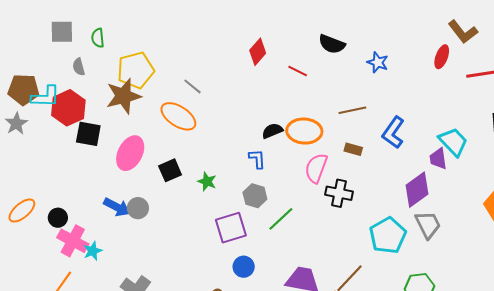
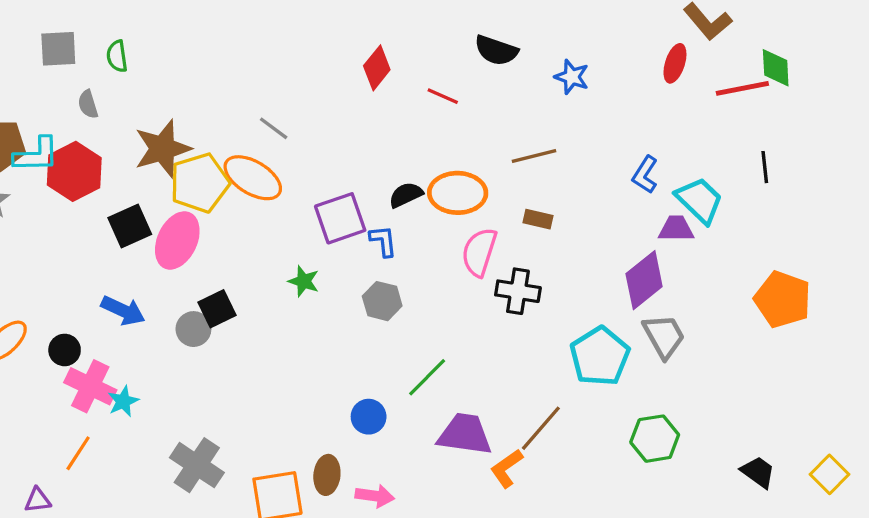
yellow pentagon: (136, 70) -> (199, 183), moved
blue L-shape: (393, 132) -> (645, 175), moved, size x0.7
black square: (88, 134) -> (130, 226), moved, turned -32
purple trapezoid: (438, 159) -> (676, 229), turned 100
black square: (170, 170) -> (217, 309), moved
blue arrow: (117, 207) -> (123, 311), moved
green line: (281, 219) -> (427, 377), moved
purple square: (231, 228) -> (340, 218), moved

